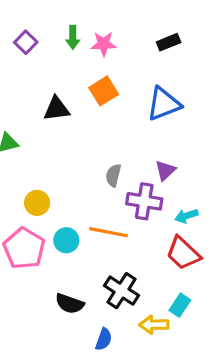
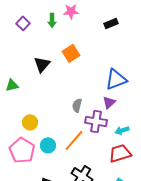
pink star: (104, 44) -> (71, 11), moved
blue triangle: (164, 104) -> (116, 79), moved
black triangle: (57, 109) -> (42, 64), turned -42
orange line: (108, 232) -> (74, 140), turned -60
red trapezoid: (183, 253) -> (120, 153), turned 120

